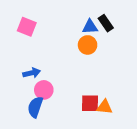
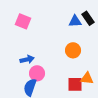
orange circle: (88, 45) -> (73, 50), moved
orange triangle: (105, 107) -> (87, 78), moved

